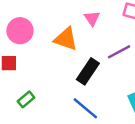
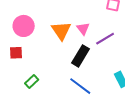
pink triangle: (92, 18) -> (83, 29), moved
orange triangle: (66, 39) -> (61, 31), turned 40

